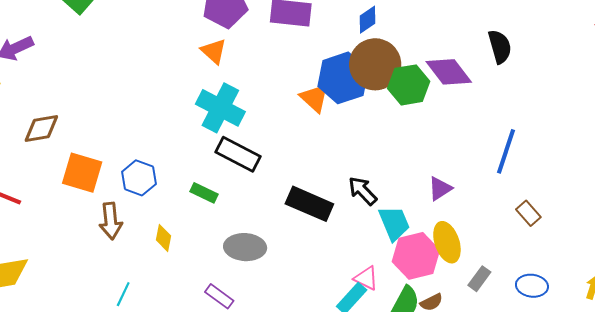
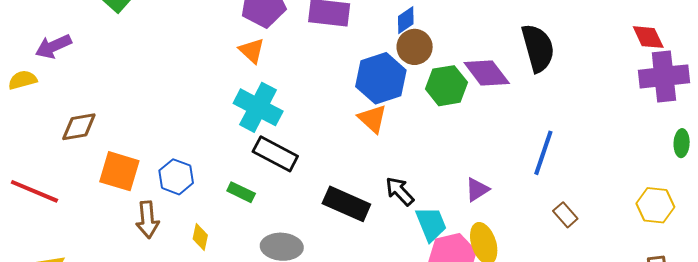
black semicircle: (500, 47) -> (538, 48), size x1.4
brown circle: (375, 64) -> (415, 47), moved, size x0.7
orange triangle: (314, 98) -> (373, 119), moved

